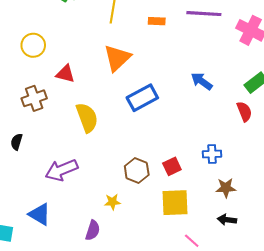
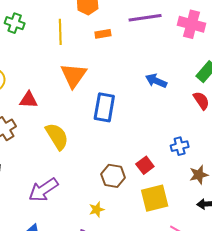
blue rectangle: (142, 98) -> (104, 107), turned -40

